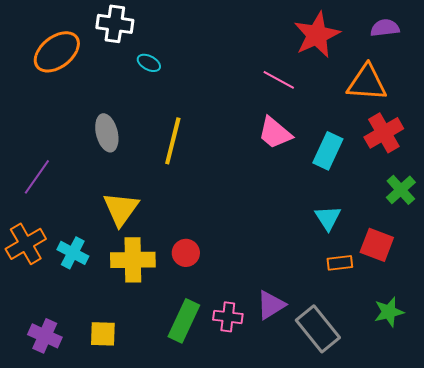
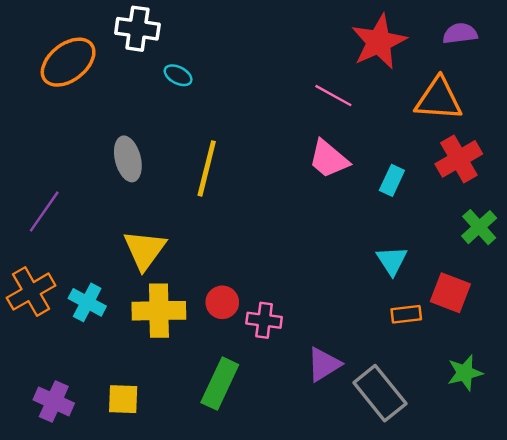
cyan rectangle: (328, 151) -> (392, 180), size x0.7
pink cross: (228, 317) -> (264, 320), moved

